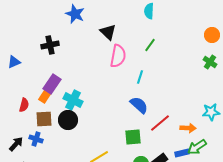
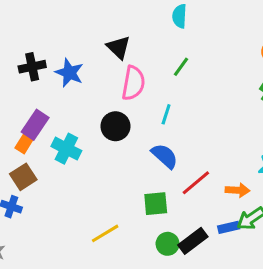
blue star: (75, 14) -> (69, 73), moved
brown square: (44, 119) -> (23, 177), turned -30
black circle: (68, 120) -> (115, 126), moved

